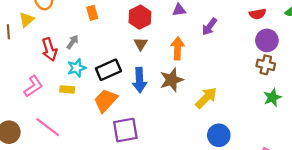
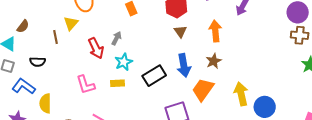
black rectangle: (108, 70) -> (154, 76), moved
brown star: (172, 80) -> (214, 61), size x0.7
pink L-shape: (33, 86) -> (86, 85), turned 115
yellow arrow: (206, 98) -> (241, 94), moved, turned -50
orange trapezoid: (106, 100) -> (203, 90), moved

